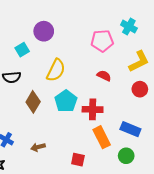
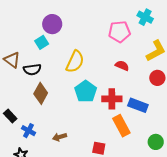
purple circle: (44, 31) -> (52, 24), moved
brown diamond: (33, 102) -> (41, 93), moved
blue rectangle: (130, 129) -> (138, 105), moved
green circle: (126, 156) -> (156, 142), moved

